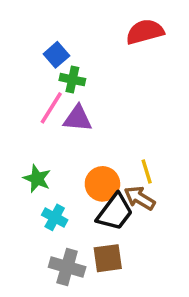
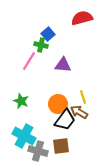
blue square: (56, 55) -> (48, 34), moved
purple triangle: (78, 118) -> (63, 65), moved
cyan cross: (55, 217) -> (24, 136), moved, size x1.6

